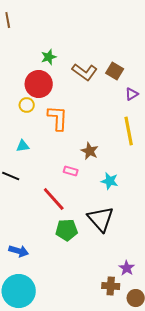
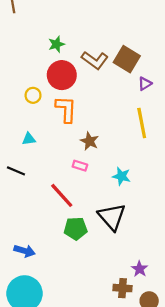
brown square: (115, 71) -> (127, 59), size x1.4
red circle: (39, 84) -> (62, 75), moved
brown star: (90, 151) -> (89, 141), moved

